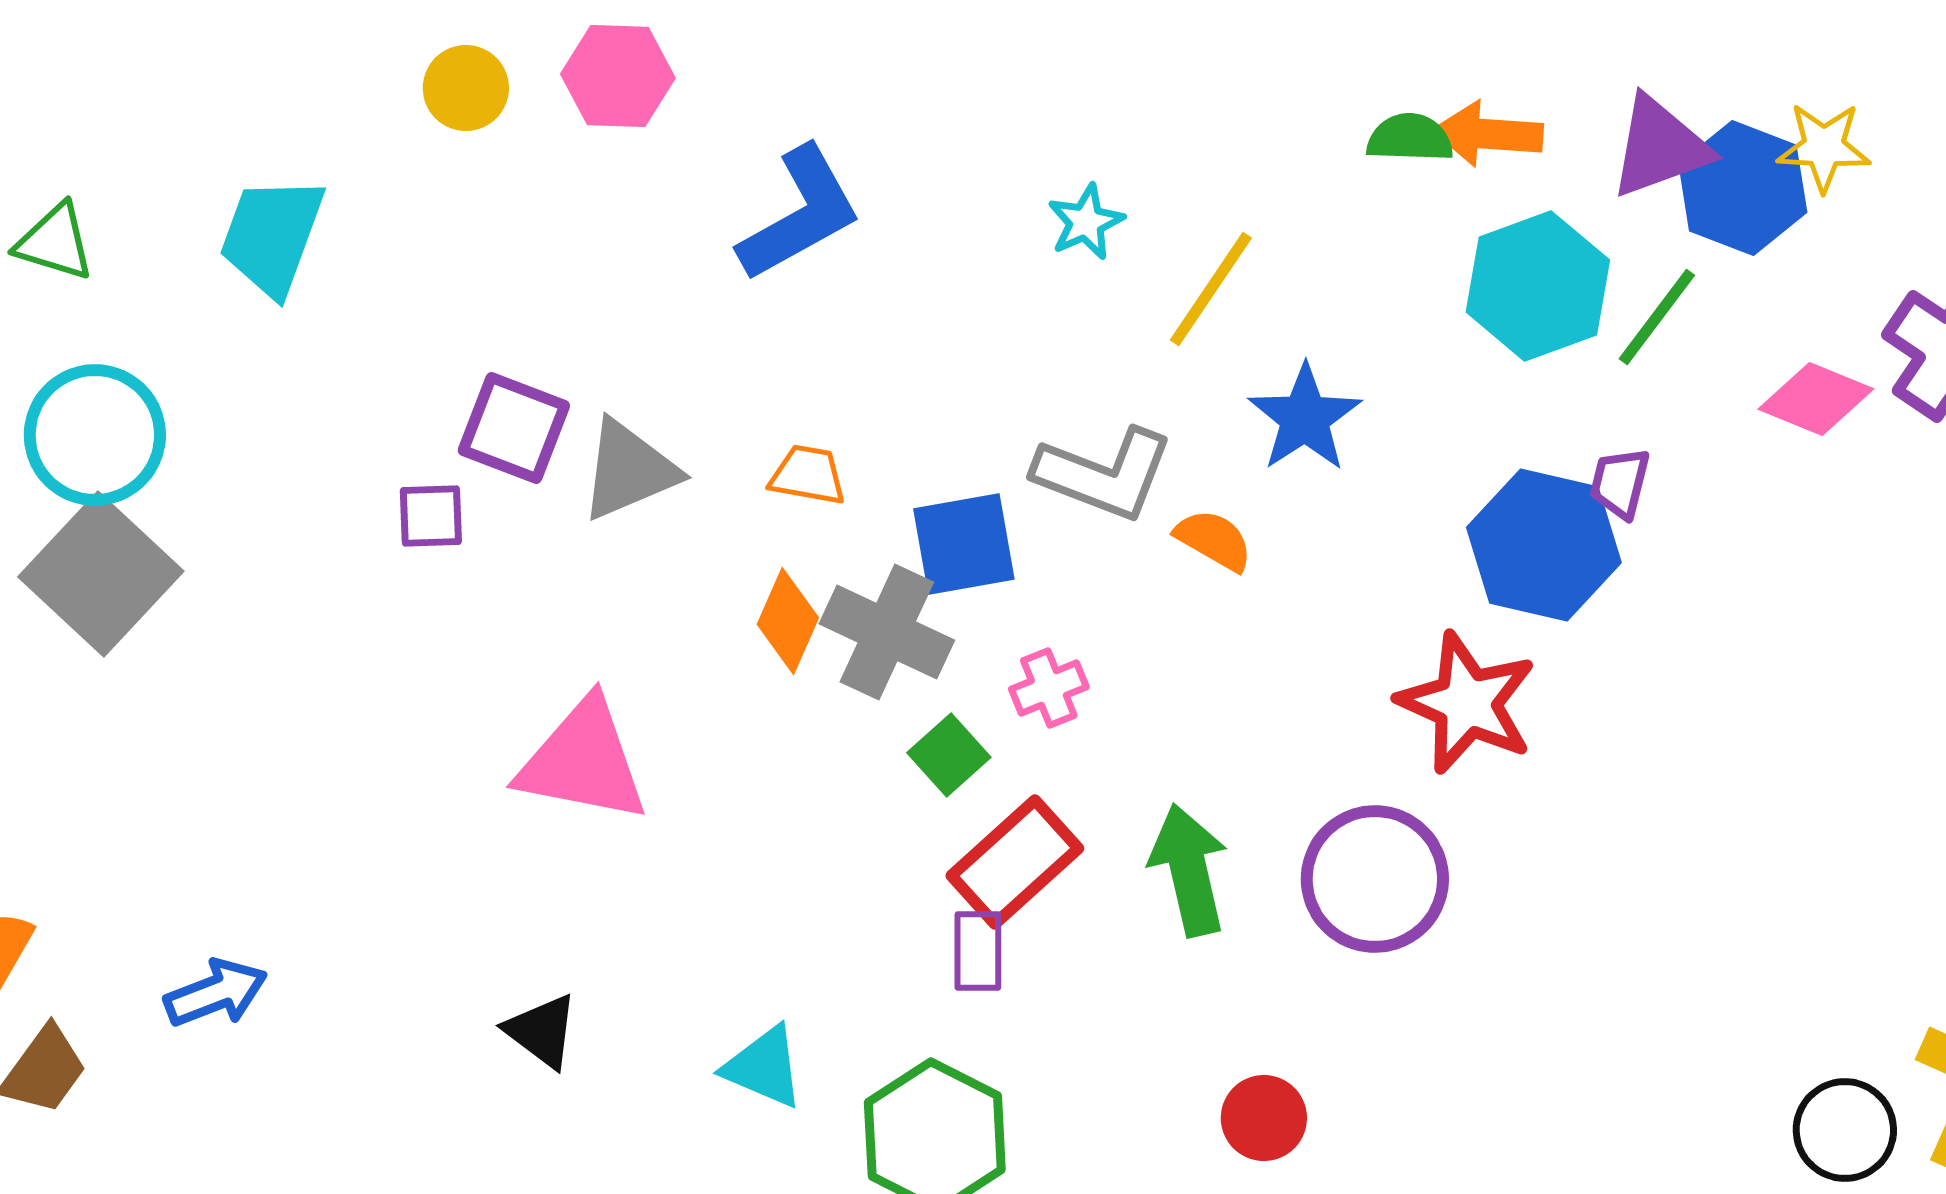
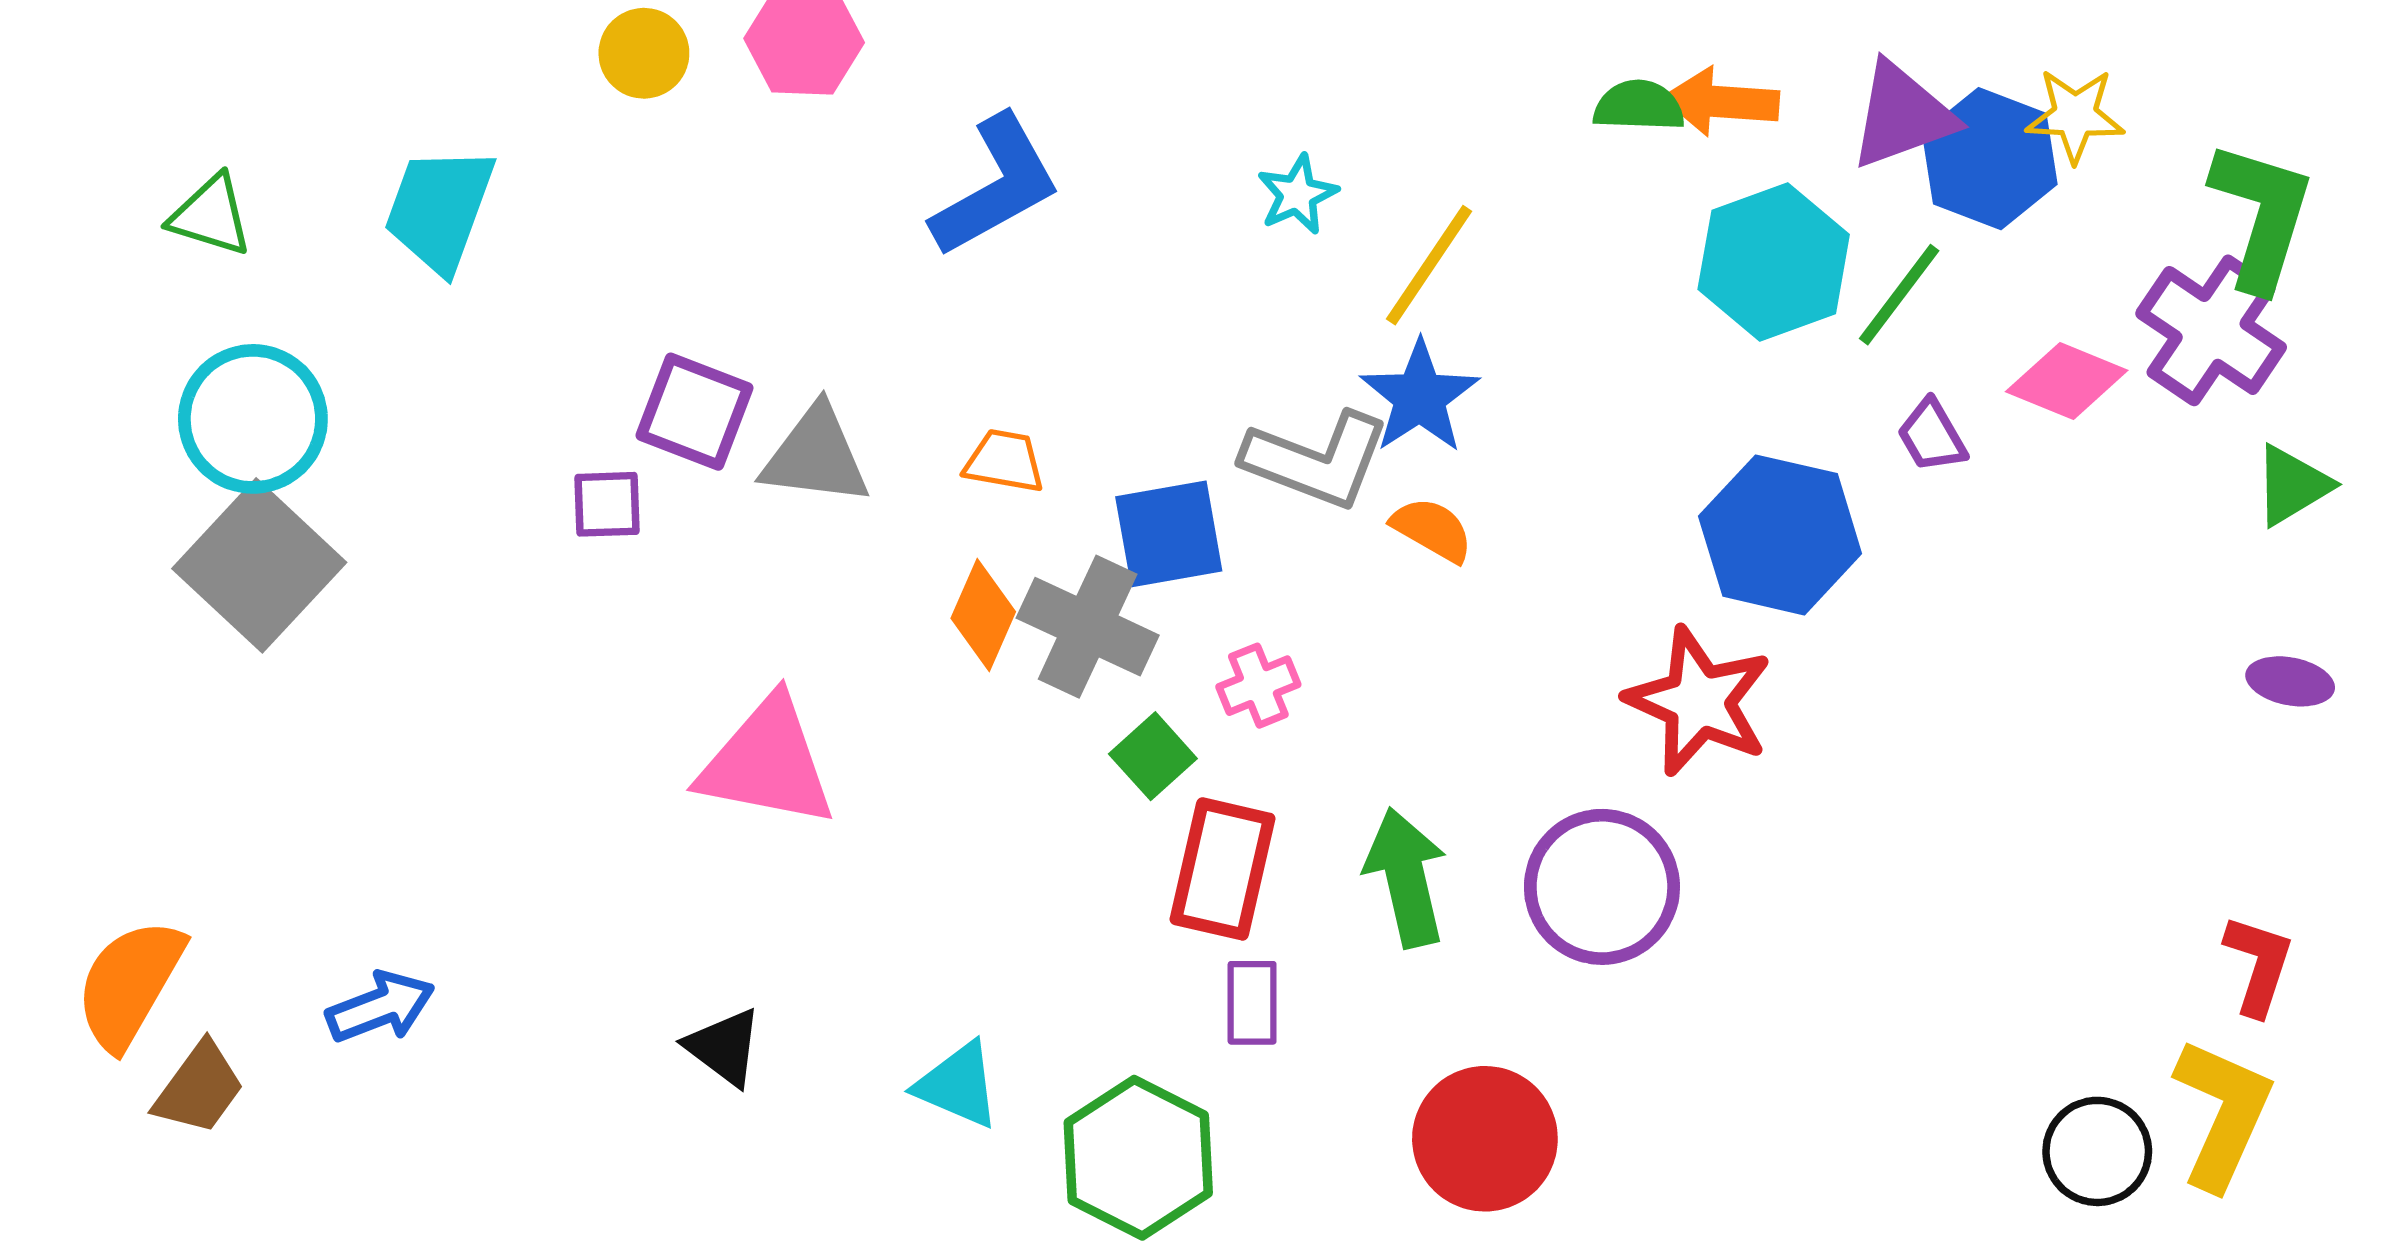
blue star: (1305, 418) -> (1420, 397), moved
gray triangle: (629, 470) -> (816, 456), turned 30
purple trapezoid: (1620, 483) -> (1932, 436), moved, turned -44
red rectangle: (1015, 862) -> (1223, 869), turned -35
purple rectangle: (978, 951) -> (1252, 1003), moved
red circle: (1264, 1118) -> (1485, 1139), size x1.6

